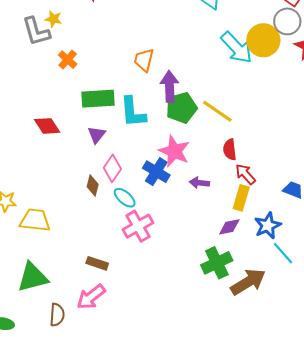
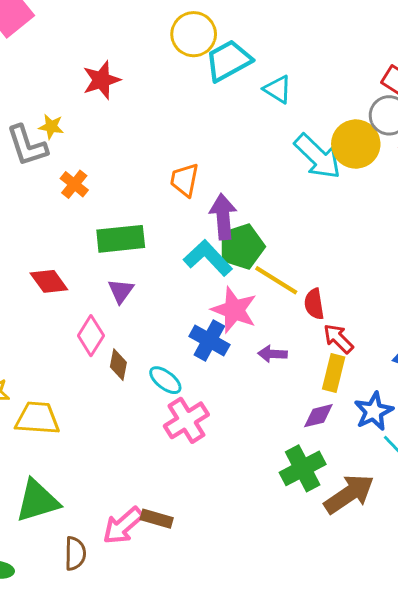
yellow line: (217, 111) -> (276, 280), moved
cyan L-shape: (133, 112) -> (208, 258), moved, turned 144
pink diamond: (112, 168) -> (91, 336), moved
brown rectangle: (97, 263) -> (157, 519), moved

